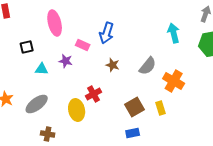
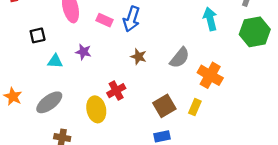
pink rectangle: (83, 45) -> (104, 20), moved
yellow rectangle: (161, 108) -> (195, 107), turned 40

